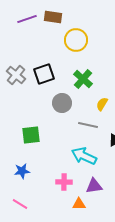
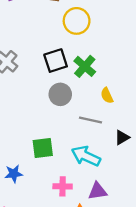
black square: (44, 74) -> (56, 61), moved
yellow semicircle: (102, 104) -> (107, 96), turned -56
green square: (31, 135) -> (43, 148), moved

